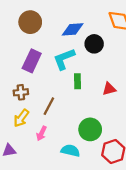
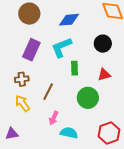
black circle: (94, 44) -> (103, 44), moved
yellow arrow: (21, 118) -> (22, 103), turned 108
green circle: (90, 129) -> (88, 98), moved
pink arrow: (42, 133) -> (54, 118), moved

